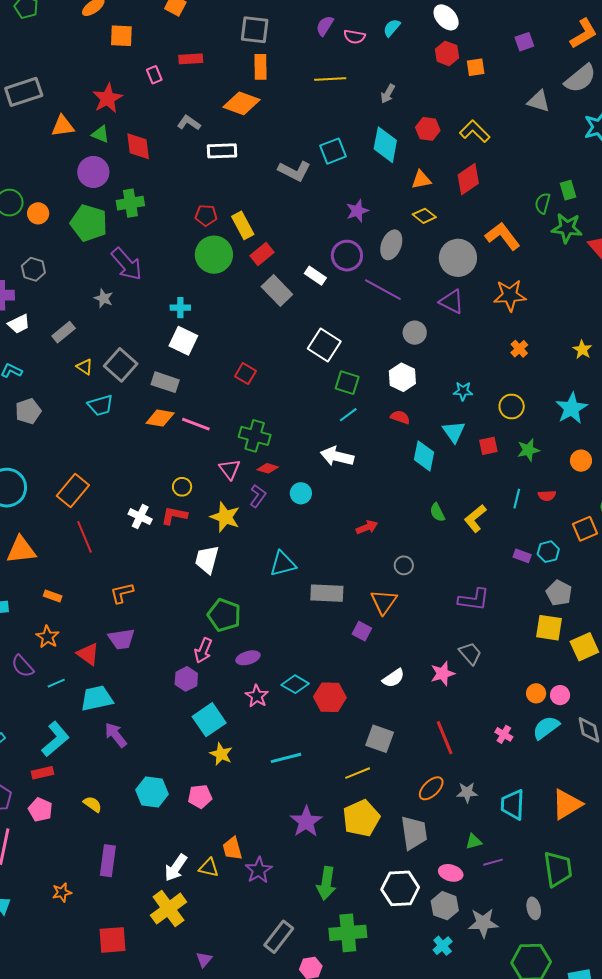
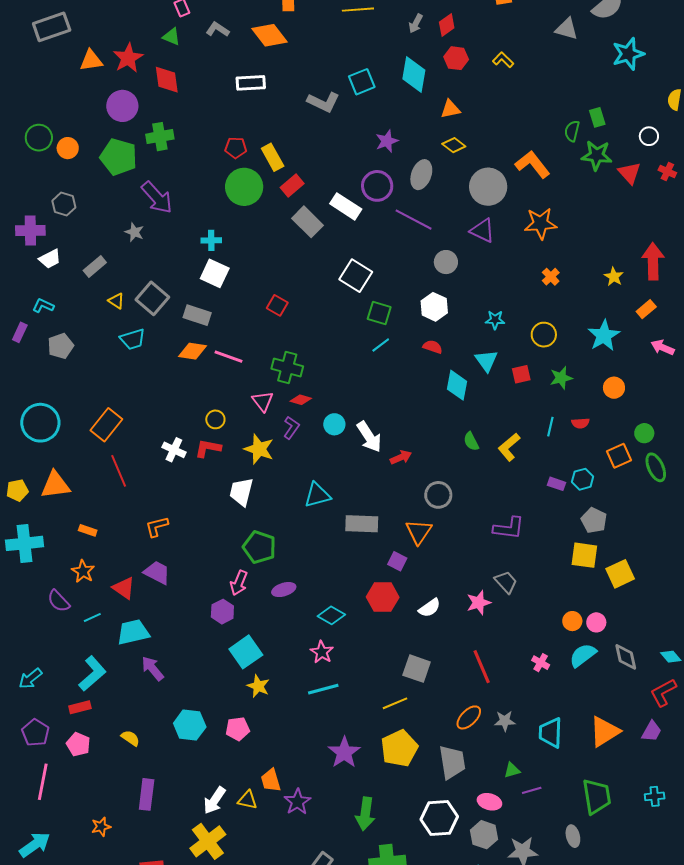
red star: (108, 98) -> (128, 58), moved
orange diamond: (241, 103) -> (269, 35), turned 33
gray L-shape: (189, 123) -> (218, 29), moved
yellow L-shape: (475, 131) -> (503, 60), size x0.7
green triangle: (100, 134) -> (171, 37), moved
red diamond: (468, 179) -> (447, 25), moved, size x0.7
white rectangle: (315, 276) -> (346, 206), size x1.4
white arrow: (337, 456) -> (369, 437), moved, turned -136
gray circle: (404, 565) -> (438, 495), size x1.4
purple trapezoid: (121, 639) -> (157, 573), turned -144
pink star: (257, 696) -> (322, 652), moved
red hexagon: (330, 697) -> (383, 597), moved

